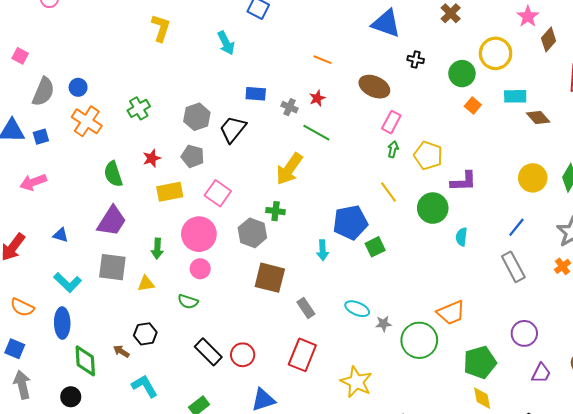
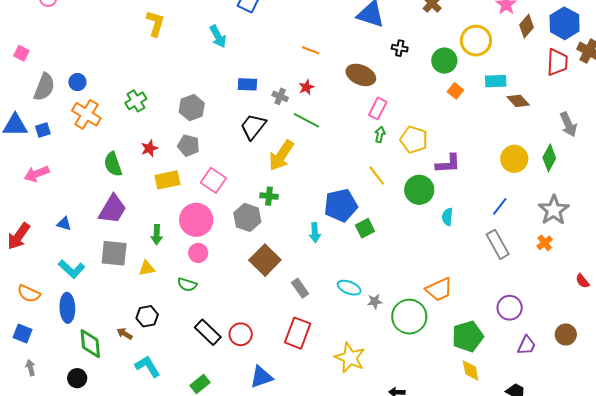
black trapezoid: (233, 129) -> (253, 127), moved
brown square: (270, 278) -> (265, 260), turned 32
gray arrow: (22, 385) -> (30, 368), size x0.6

